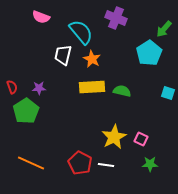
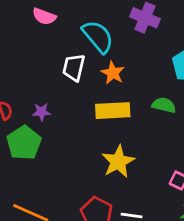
green semicircle: (122, 91) -> (164, 105), moved
yellow star: (114, 137) -> (118, 162), moved

